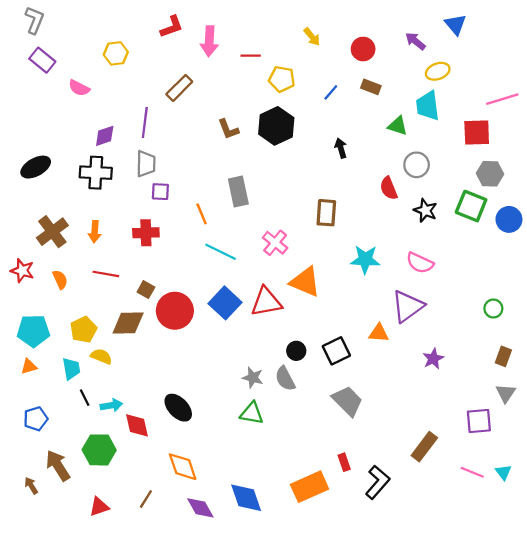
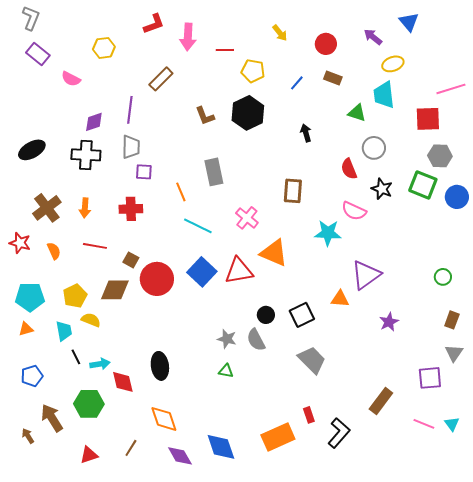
pink semicircle: (420, 263) -> (354, 211), moved
black ellipse: (178, 408) -> (160, 366), turned 36
green triangle: (252, 413) -> (226, 371), size x0.7

